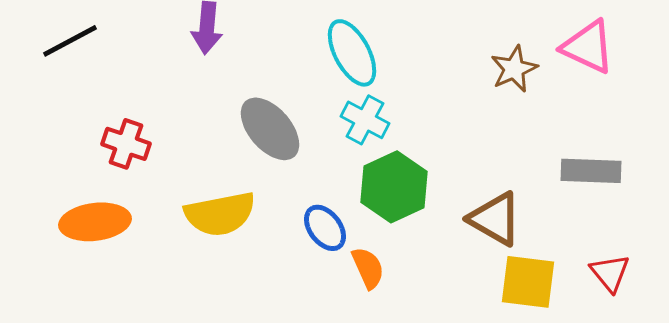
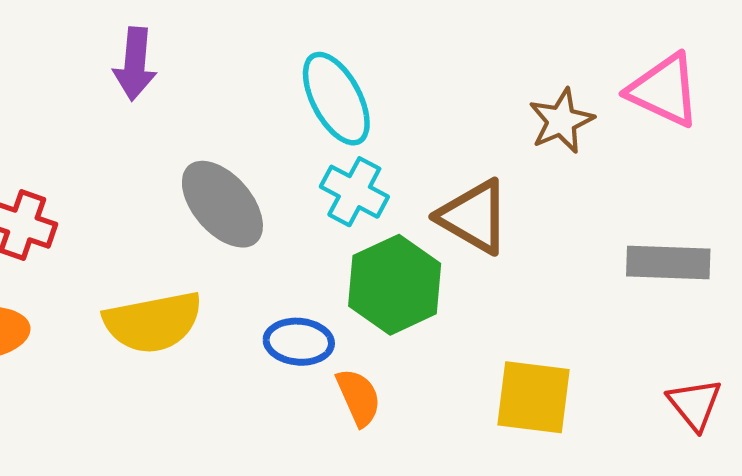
brown triangle: (495, 219) -> (474, 217), moved
blue ellipse: (325, 228) -> (299, 342), turned -48
yellow square: (528, 282) -> (534, 397), moved

